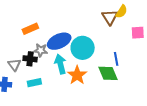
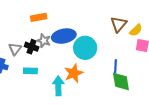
yellow semicircle: (122, 12) -> (136, 30), moved
cyan arrow: (60, 64) -> (58, 86), moved
green diamond: (108, 73) -> (121, 81), moved

